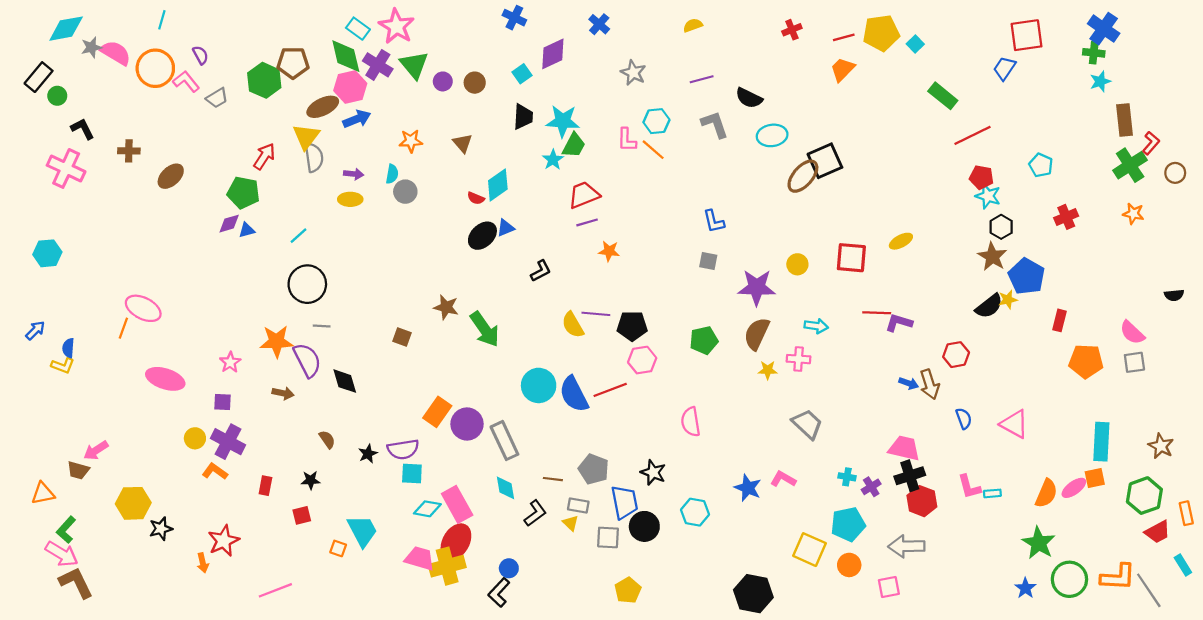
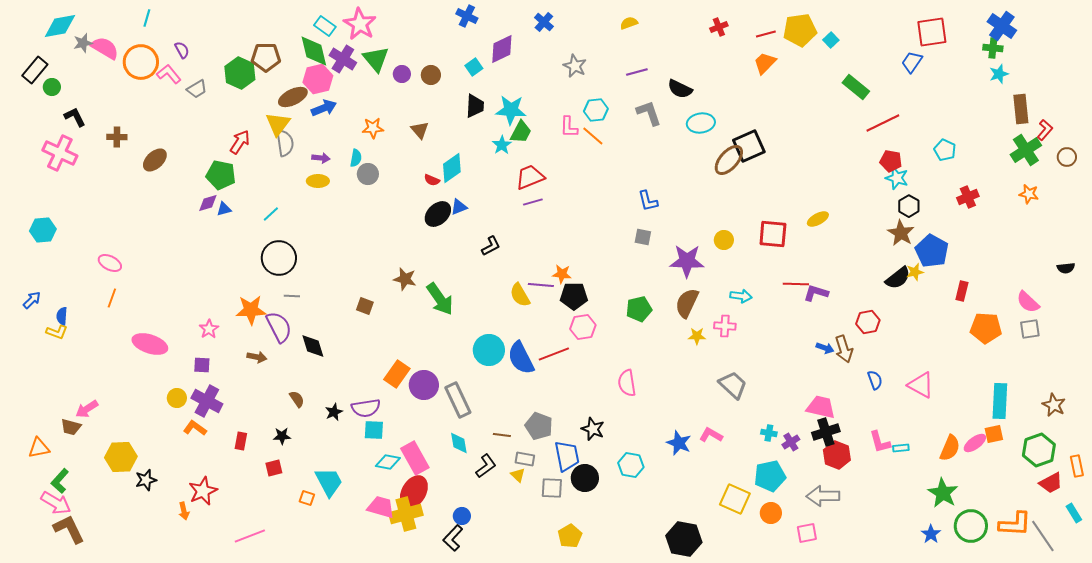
orange star: (609, 251) -> (562, 274), moved
pink ellipse: (143, 308) -> (110, 263), moved, size x0.7

